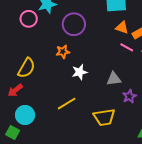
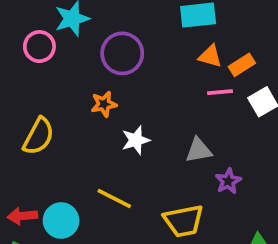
pink line: (127, 47) -> (220, 92), turned -32
red arrow: (15, 90) -> (22, 216), moved, turned 35
yellow line: (67, 104) -> (114, 198), turned 60
cyan circle: (25, 115) -> (61, 221), moved

